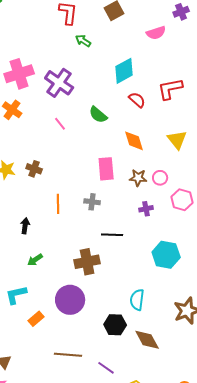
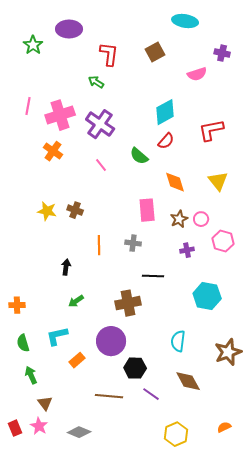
purple cross: (181, 12) -> (222, 53), turned 35
green arrow: (83, 41) -> (96, 82), moved
red semicircle: (137, 100) -> (166, 141), moved, turned 90
brown star: (138, 178) -> (179, 219), turned -30
black hexagon: (115, 325) -> (135, 368), moved
purple line: (106, 368) -> (151, 394), moved

